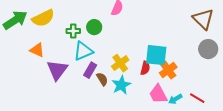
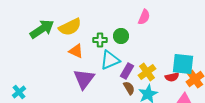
orange triangle: (37, 50) -> (76, 51), moved
red semicircle: (145, 68) -> (172, 77), turned 64
purple rectangle: (90, 70) -> (127, 71), moved

